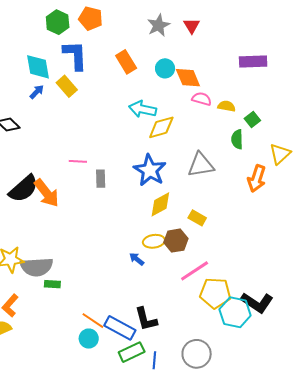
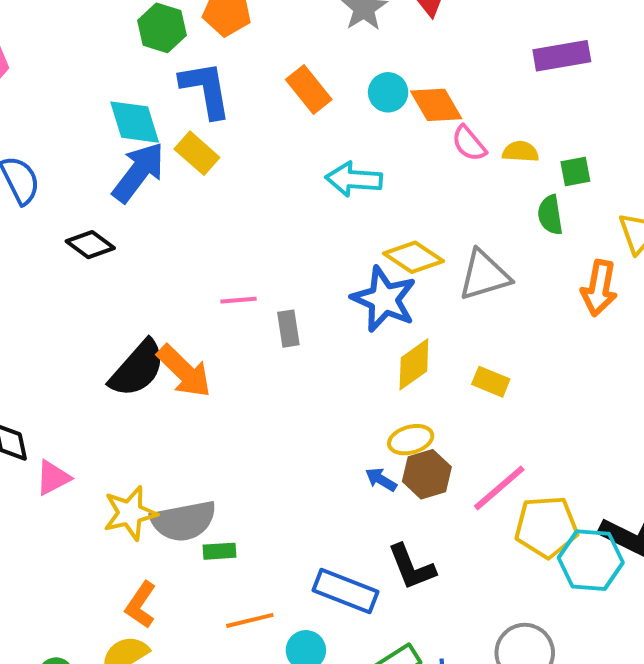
blue arrow: (37, 92) -> (138, 172), size x2.0
pink semicircle: (202, 99) -> (469, 143), turned -138
green square: (252, 119) -> (575, 171), turned 35
yellow diamond: (161, 127) -> (414, 257), moved, turned 56
brown hexagon: (176, 241) -> (427, 474), moved
black L-shape: (146, 319) -> (411, 567), moved
orange line: (93, 321) -> (250, 620), moved, turned -40
blue rectangle: (120, 328) -> (345, 591), moved

